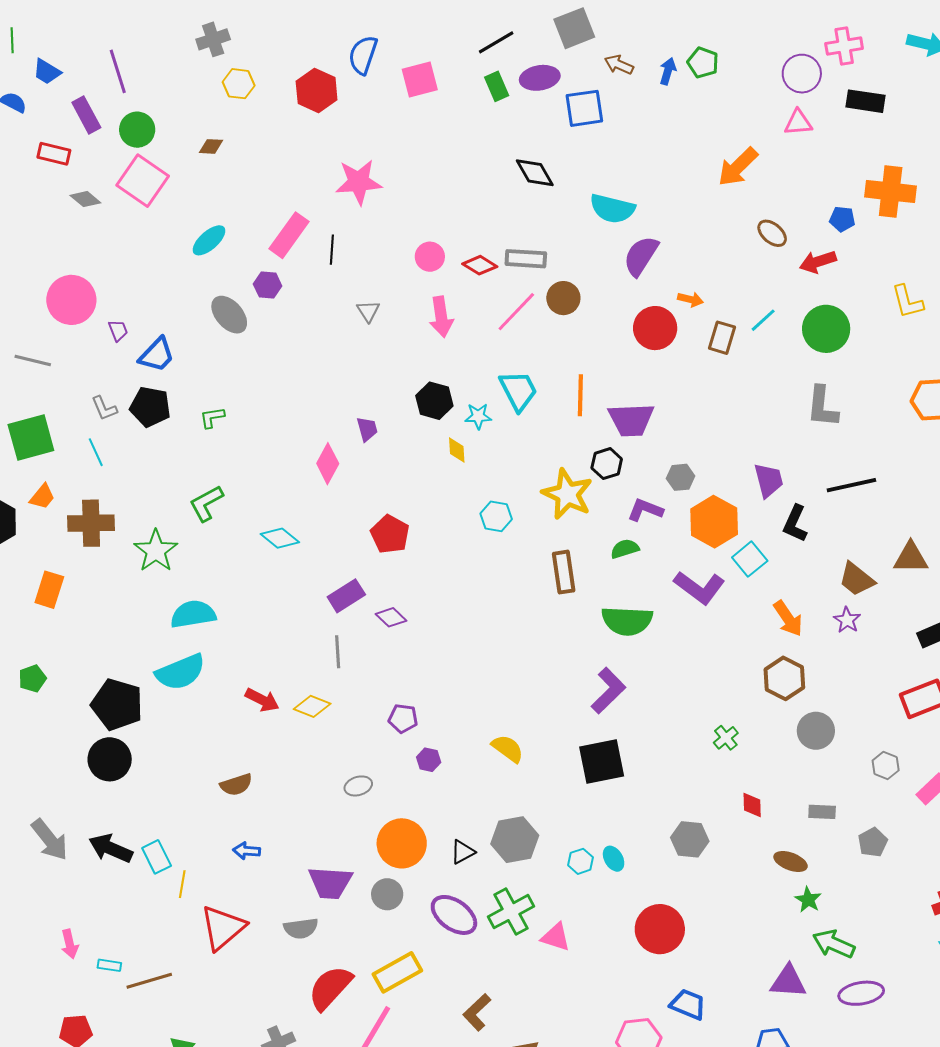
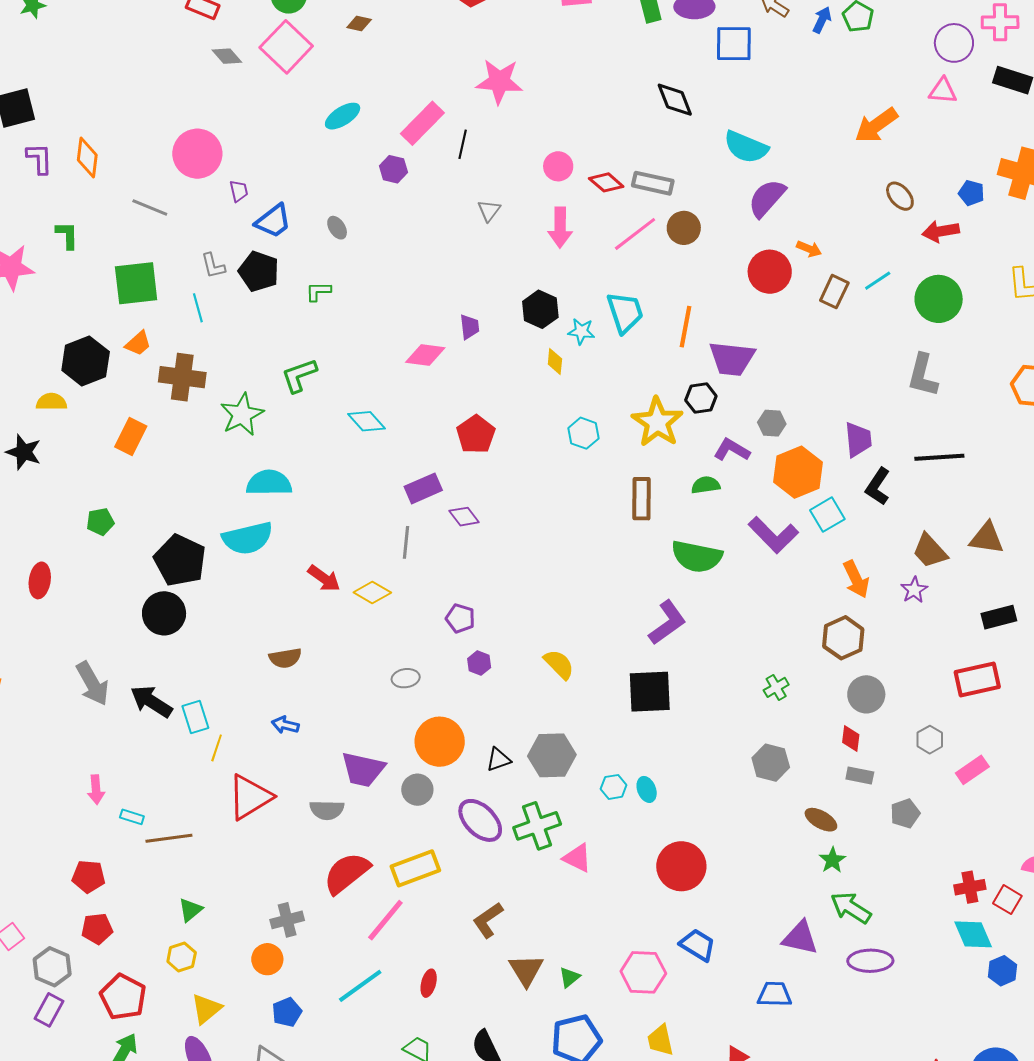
gray ellipse: (229, 315) -> (337, 228), moved, size x0.6
pink diamond: (328, 464) -> (425, 355), turned 60
red diamond: (752, 805) -> (851, 738), moved
gray hexagon: (690, 839) -> (771, 763), moved

